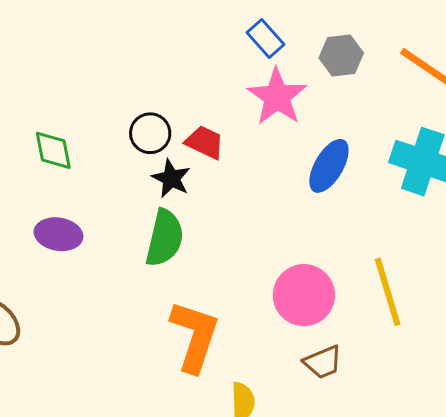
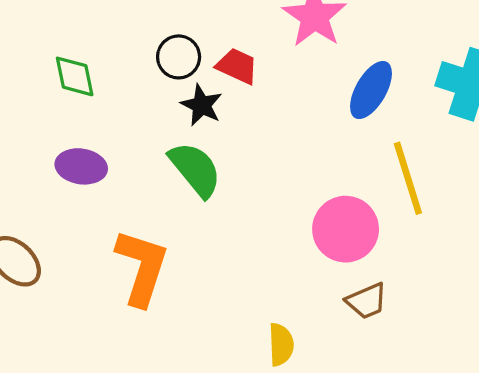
green semicircle: (165, 238) -> (195, 169), turned -52
yellow line: (388, 292) -> (408, 178), moved
orange L-shape: (195, 336) -> (142, 267), moved

